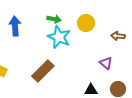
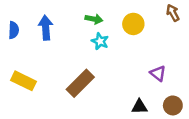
brown arrow: (118, 36) -> (173, 13), moved, turned 56
cyan star: (59, 37) -> (100, 41), size x0.6

